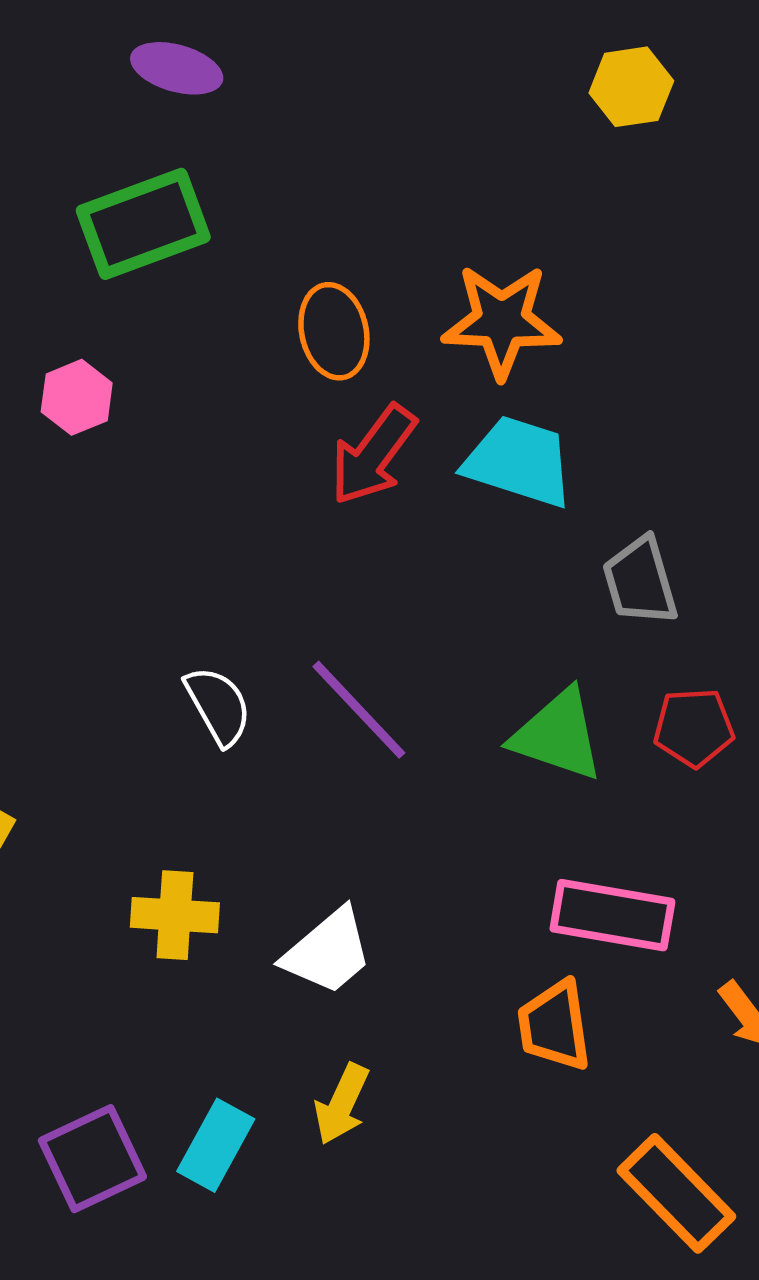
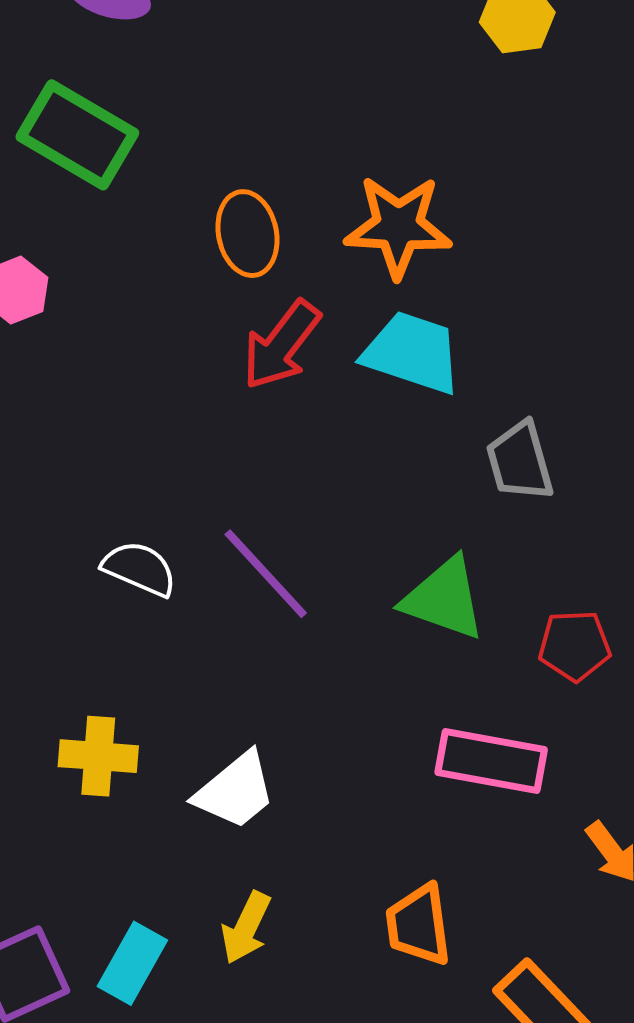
green rectangle: (143, 224) -> (77, 135), turned 50
white semicircle: (218, 706) -> (139, 569), turned -38
red pentagon: (694, 727) -> (575, 646), moved
orange trapezoid: (554, 1026) -> (418, 925), moved

